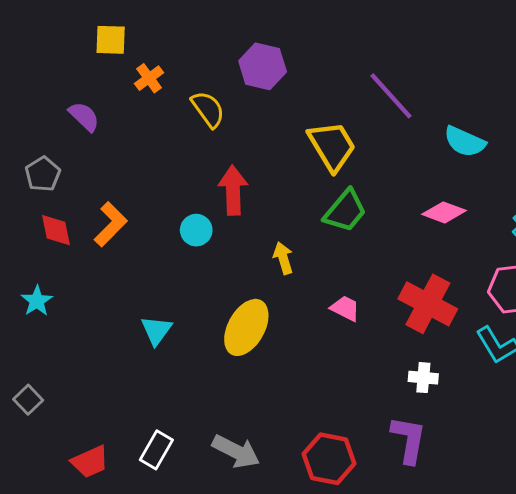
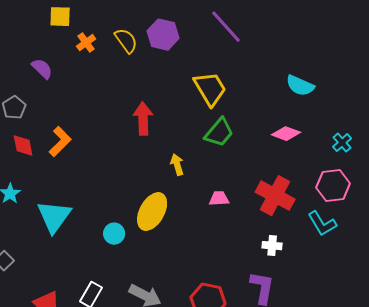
purple line: (391, 96) -> (226, 27), moved
yellow semicircle: (208, 109) -> (126, 41), moved
cyan circle: (196, 230) -> (114, 234), moved
pink trapezoid: (345, 308) -> (219, 199), turned -30
cyan triangle: (156, 330) -> (54, 217), moved, size x1.6

